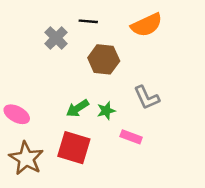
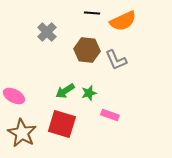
black line: (88, 21) -> (92, 13), moved
gray L-shape: (147, 98) -> (116, 60), moved

